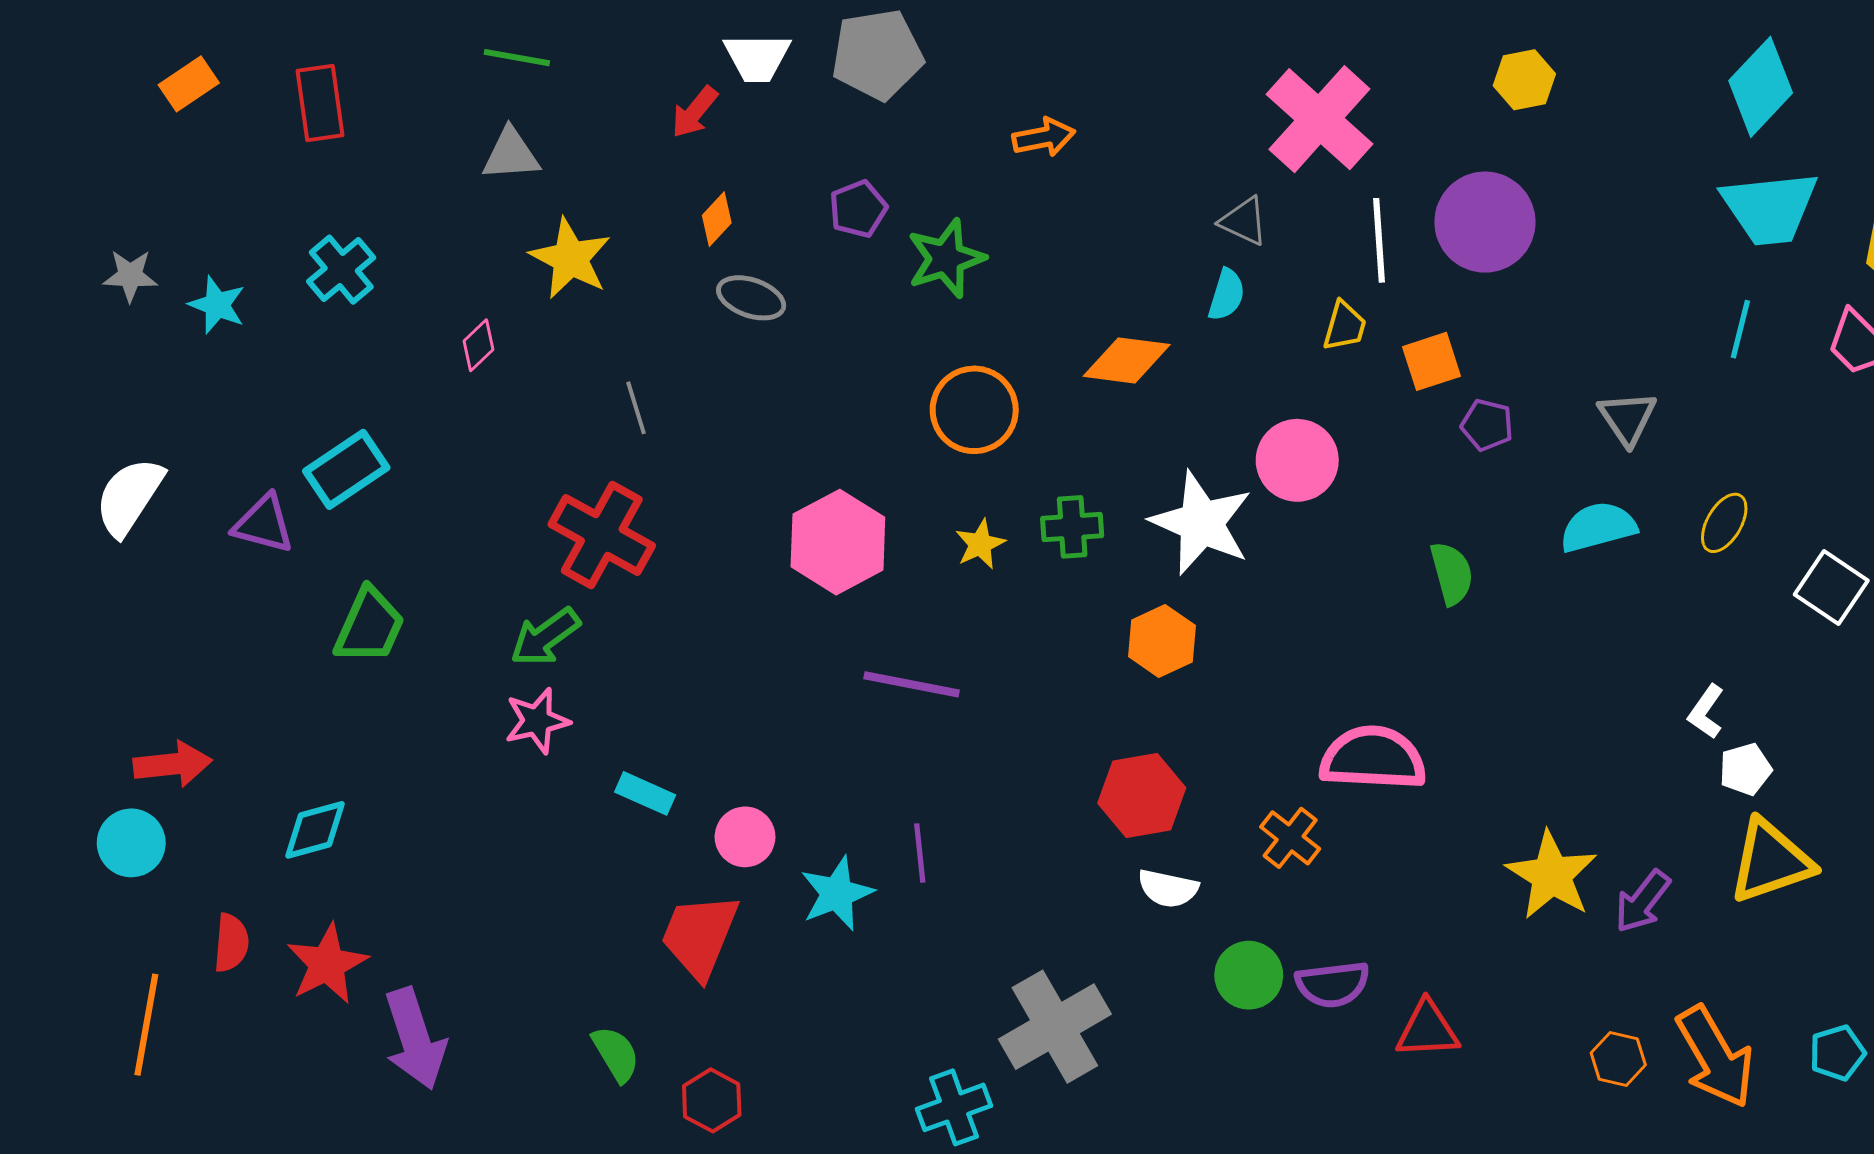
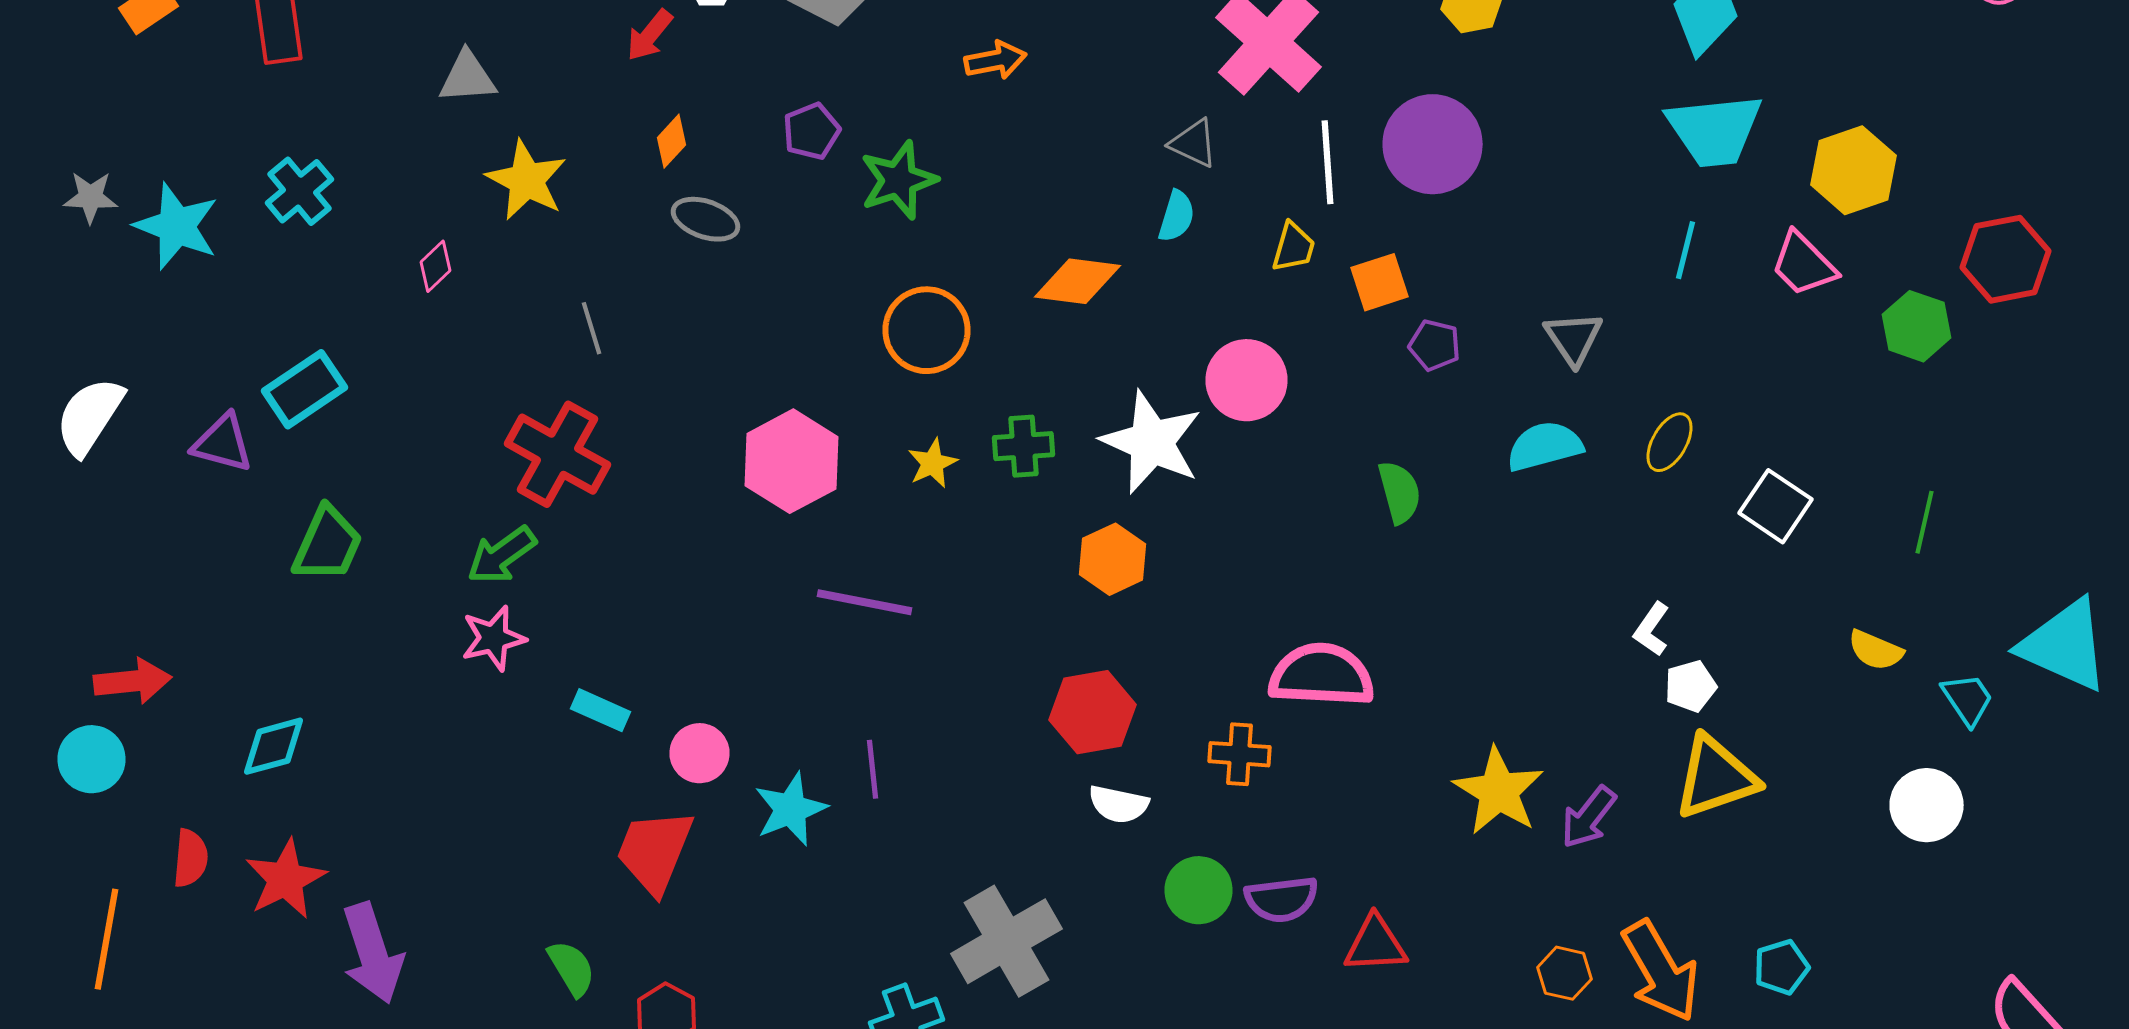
cyan star: (217, 305) -> (176, 226), size x1.5
orange cross: (1290, 838) -> (1240, 754), turned -34

